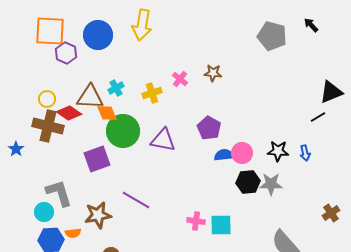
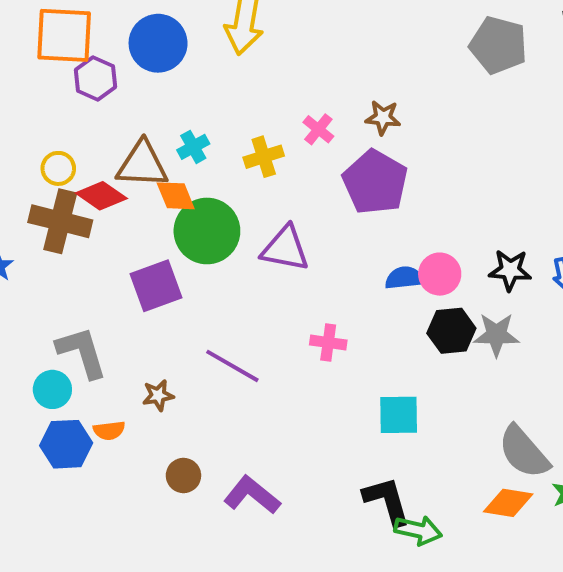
purple pentagon: (209, 128) -> (375, 182), moved, size x1.4
brown star: (98, 215) -> (158, 395), size x0.6
pink cross: (196, 221) -> (328, 342), moved

